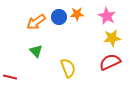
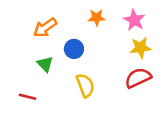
blue circle: (59, 17) -> (74, 49), moved
red line: (10, 77) -> (27, 97), moved

